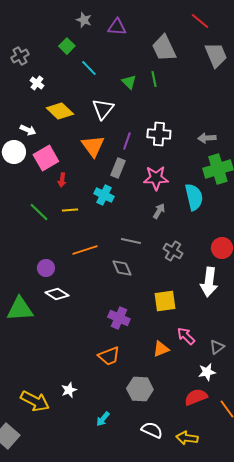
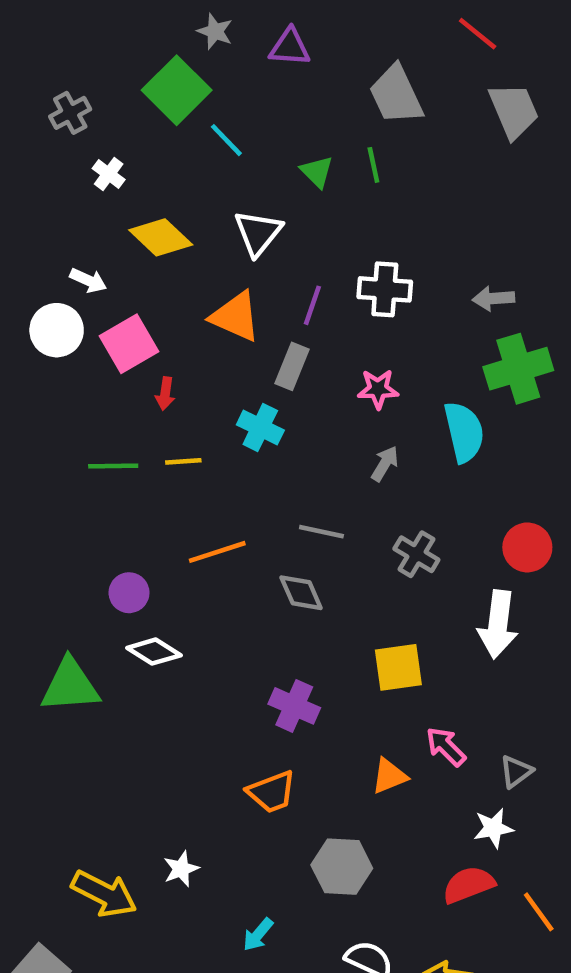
green square: (67, 46) -> (177, 90), size x1.8
orange triangle: (93, 146) -> (235, 317), turned -30
pink star: (156, 178) -> (378, 389), size x0.7
green line: (39, 212) -> (113, 466), turned -45

